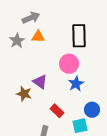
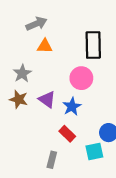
gray star: (17, 41) -> (22, 73), moved
blue star: (76, 84) -> (72, 107), moved
brown star: (24, 94) -> (19, 99), moved

